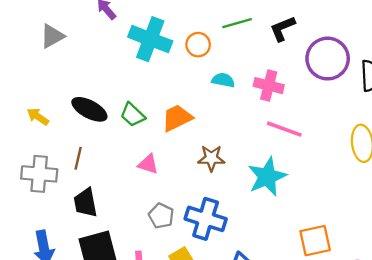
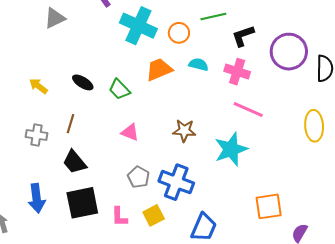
black L-shape: (283, 29) -> (243, 36), moved
black ellipse: (89, 109) -> (83, 82), size x0.7
orange trapezoid: (177, 118) -> (159, 69), moved
gray cross: (39, 174) -> (37, 135), size x0.7
black trapezoid: (85, 203) -> (75, 162), turned -32

